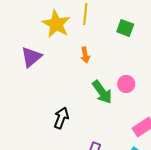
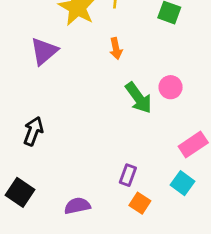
black arrow: (61, 118) -> (33, 131), moved

